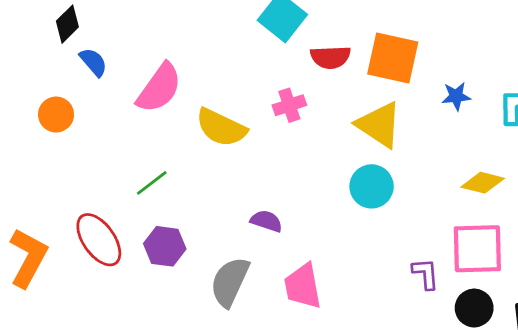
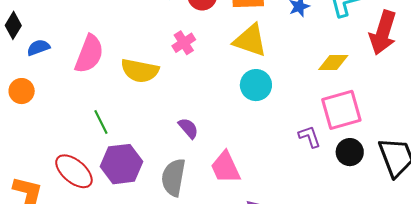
blue semicircle: (93, 62) -> (38, 48), turned -55
green line: (152, 183) -> (101, 122), turned -65
purple semicircle: (266, 221) -> (188, 128), turned 45
purple hexagon: (165, 246) -> (121, 164), size x1.4

